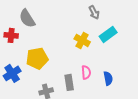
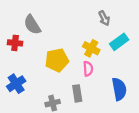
yellow pentagon: (37, 58) -> (57, 60), moved
pink semicircle: (86, 72) -> (88, 69), moved
blue semicircle: (108, 78) -> (119, 89), size x1.5

